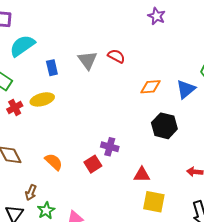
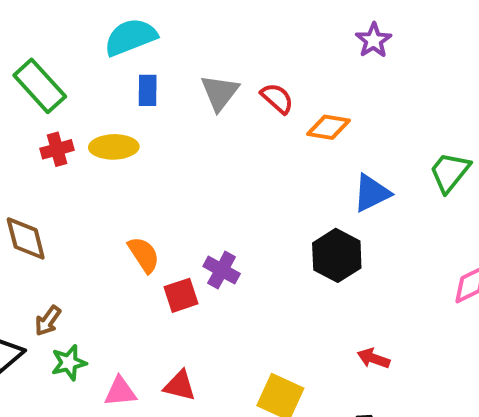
cyan semicircle: (22, 46) -> (131, 37), moved
orange diamond: (151, 87) -> (329, 127), moved
blue triangle: (186, 89) -> (372, 193), moved
orange semicircle: (54, 162) -> (144, 255), moved
red triangle: (142, 175) -> (180, 386), moved

